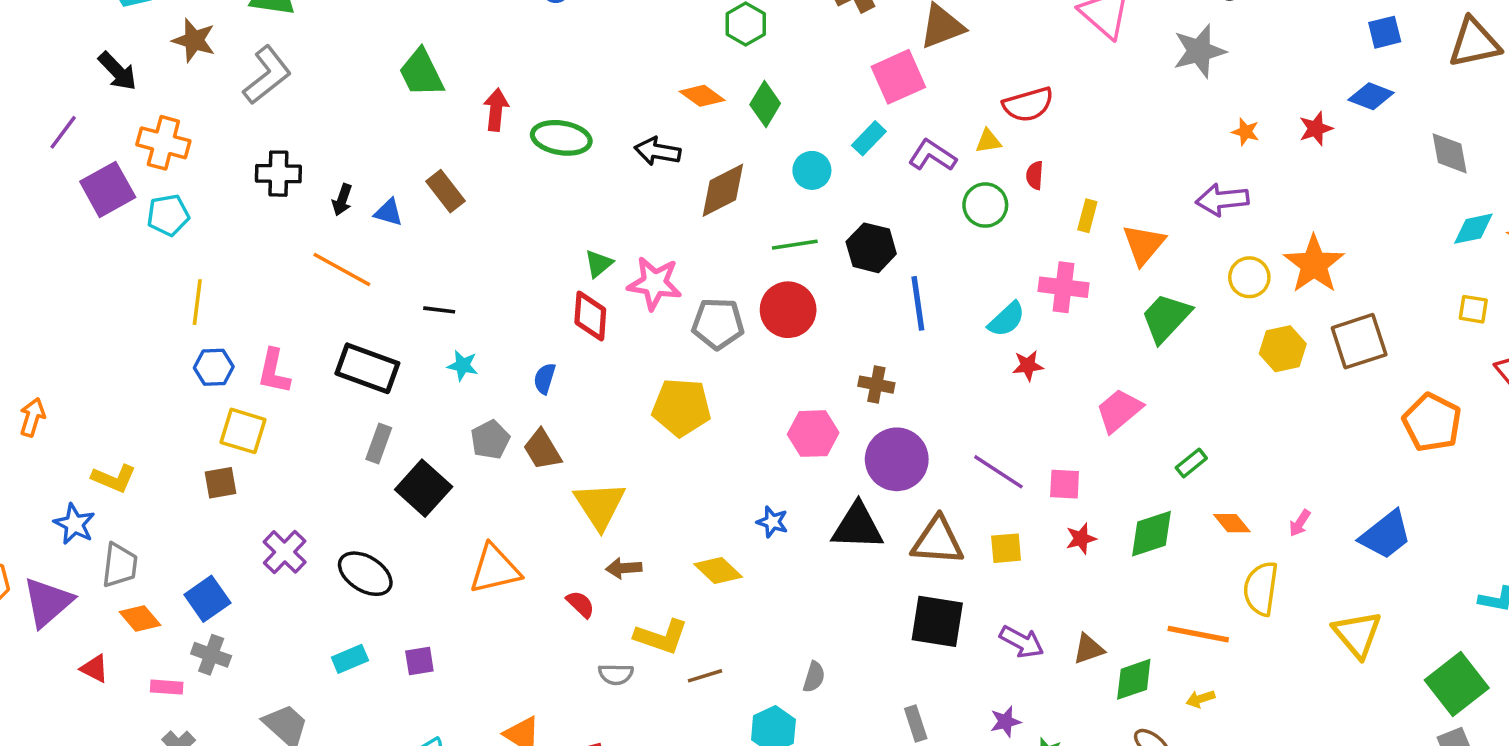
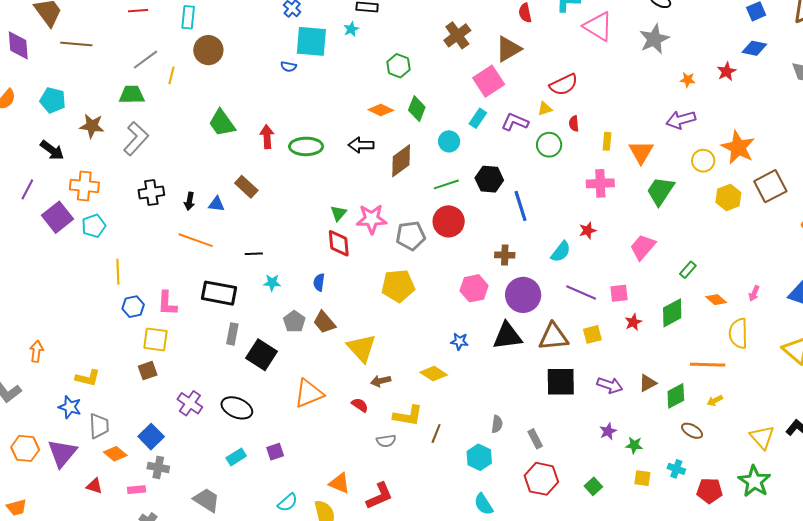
cyan semicircle: (1007, 319) -> (561, 252), moved
brown line: (705, 676) -> (436, 434), turned -42
gray rectangle: (916, 723) -> (535, 439), moved

